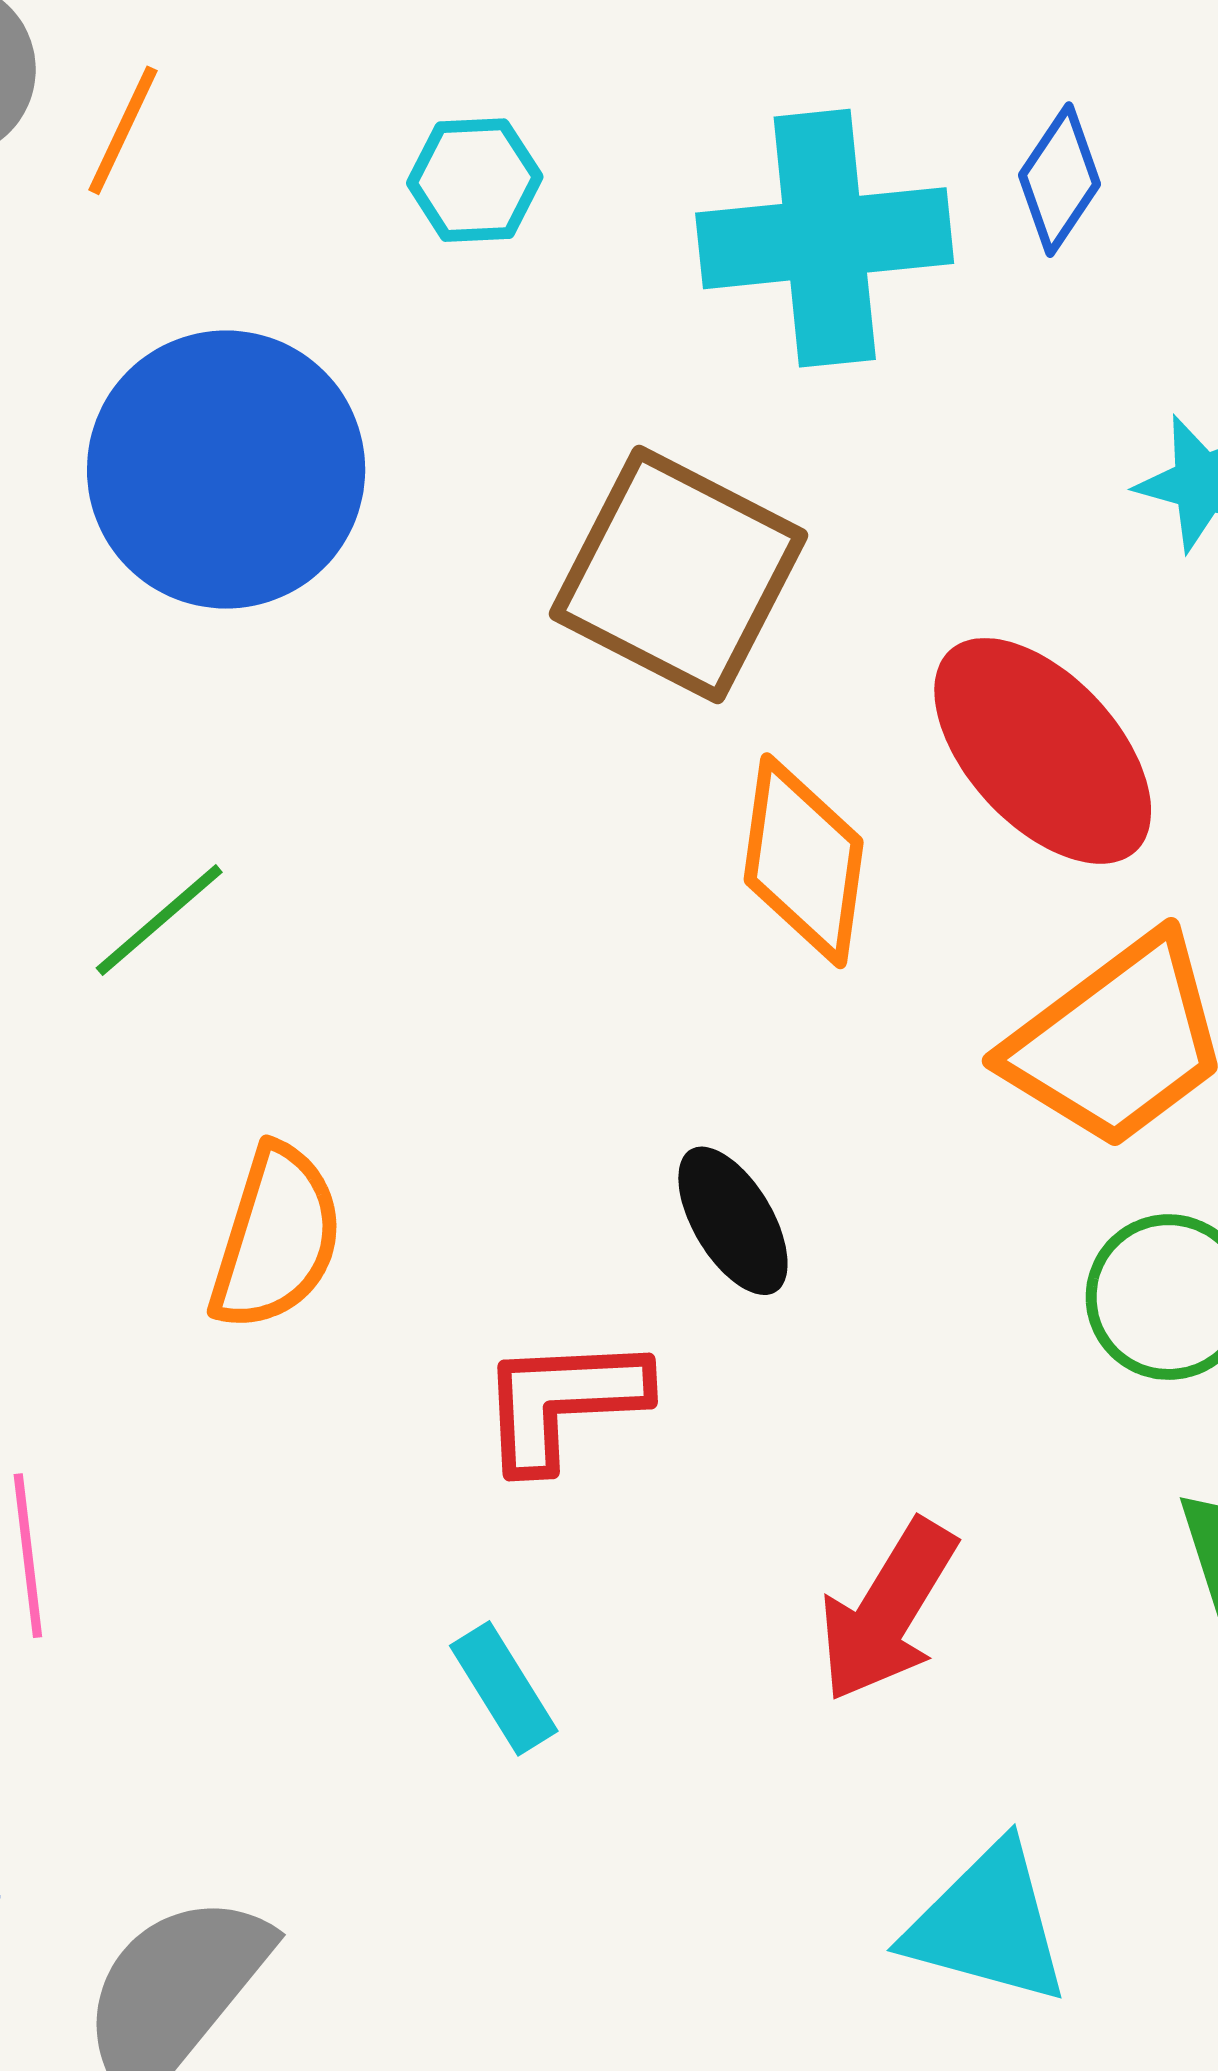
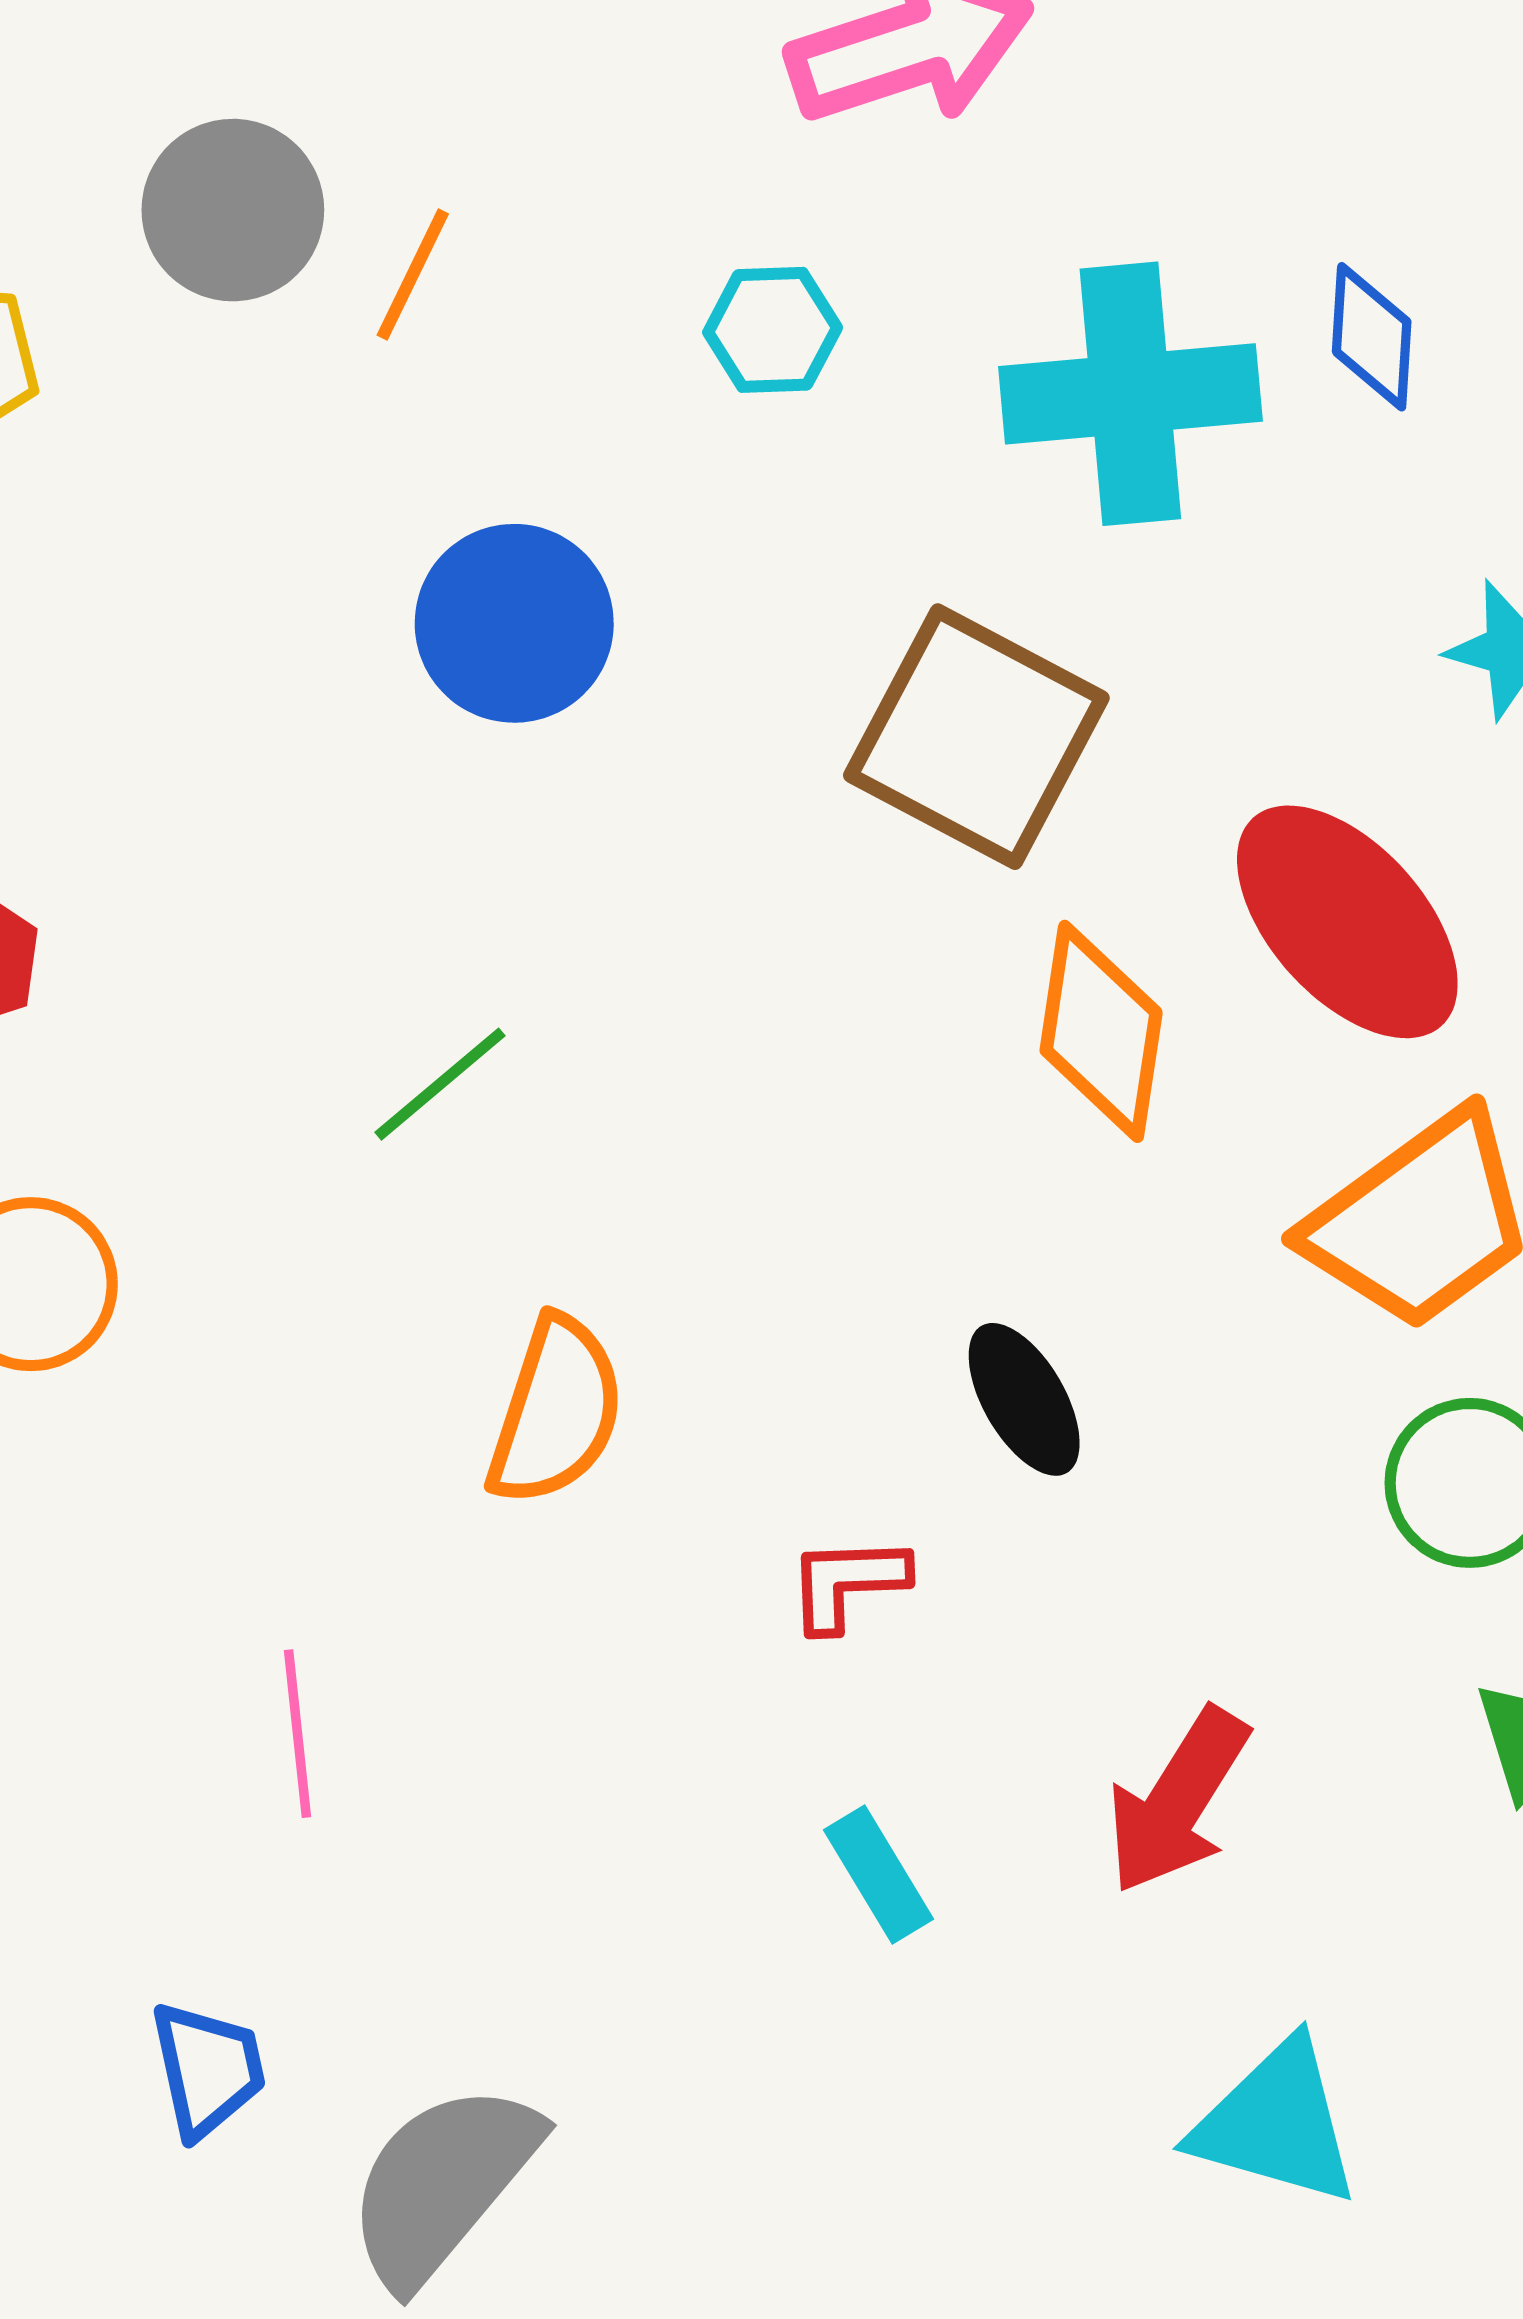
blue diamond: (1060, 180) -> (1372, 337), turned -31
blue circle: (226, 470) -> (514, 623), size x0.7
red L-shape: (563, 1402) -> (847, 1583), size x0.7
cyan rectangle: (504, 1688) -> (879, 1874), moved

